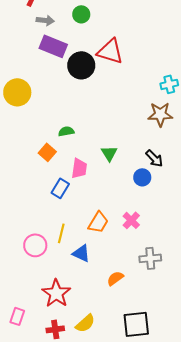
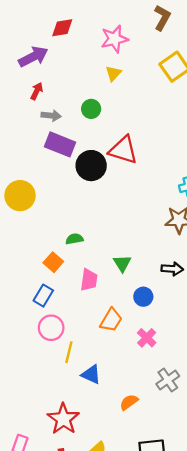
black arrow: (154, 158) -> (172, 269), turned -42
blue circle: (142, 177) -> (143, 297), moved
blue rectangle: (60, 188) -> (43, 296), moved
orange trapezoid: (98, 222) -> (111, 320), moved
pink circle: (35, 245) -> (51, 328), moved
gray cross: (150, 258) -> (168, 380), turned -30

